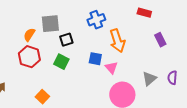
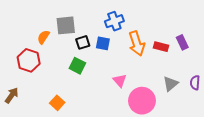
red rectangle: (144, 13) -> (161, 47), moved
red hexagon: (29, 57) -> (29, 60), moved
blue square: (95, 59) -> (103, 43), moved
pink triangle: (111, 68) -> (120, 81), moved

